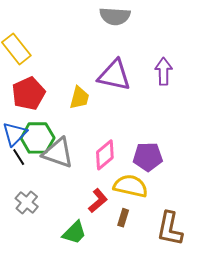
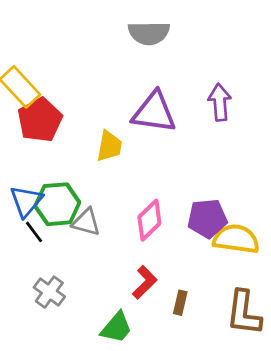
red pentagon: (28, 93) -> (40, 120), moved
gray triangle: (58, 153) -> (86, 222), size x0.7
yellow semicircle: (131, 186) -> (236, 239), moved

